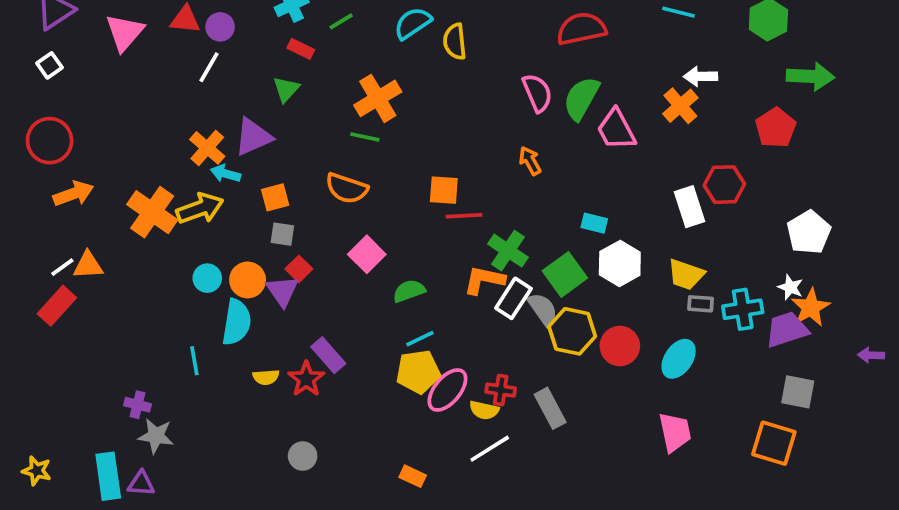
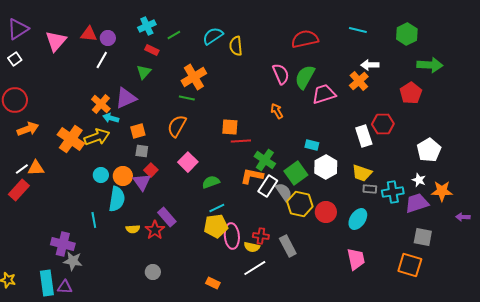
pink trapezoid: (616, 130) -> (324, 94), turned 100
orange semicircle: (347, 188) -> (177, 126), turned 100
orange star: (811, 307) -> (442, 191), moved, turned 30
pink ellipse: (447, 390) -> (232, 236), turned -45
purple cross: (138, 405) -> (63, 244), size x1.6

